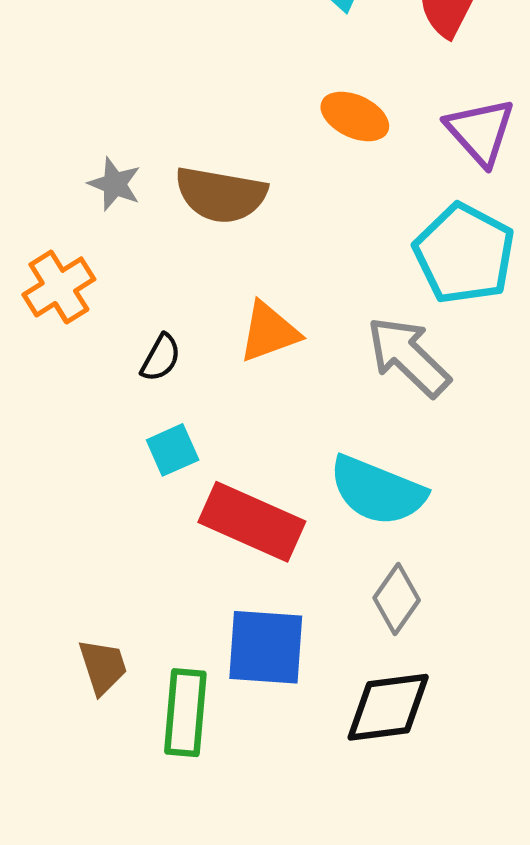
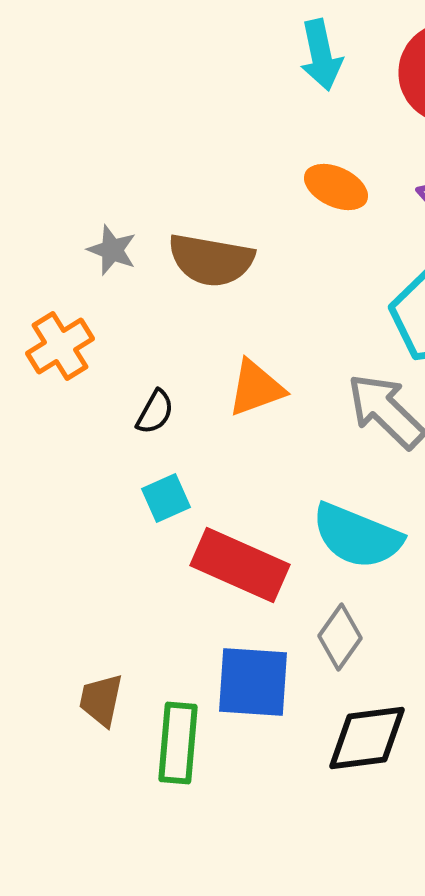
gray diamond: (397, 599) -> (340, 637), moved
brown trapezoid: (103, 667) -> (101, 700), turned -150

